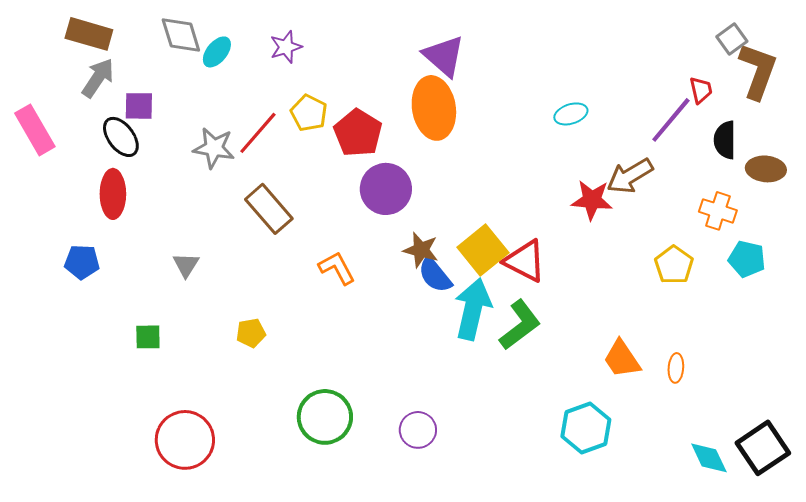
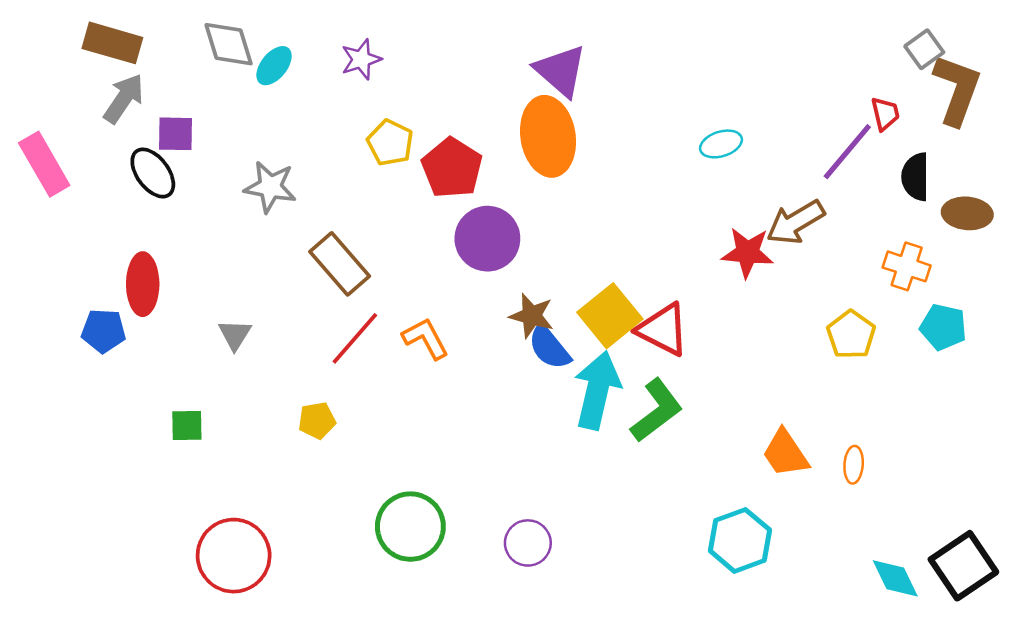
red line: (258, 133) -> (355, 338), moved
red ellipse: (113, 194) -> (143, 284), moved

